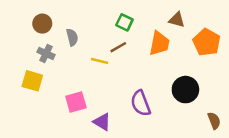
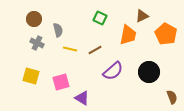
brown triangle: (177, 20) -> (142, 16), turned -40
brown line: (118, 47) -> (95, 50), moved
yellow line: (100, 61) -> (70, 49), moved
yellow square: (32, 81) -> (31, 76), moved
purple semicircle: (141, 103) -> (113, 71), moved, turned -110

